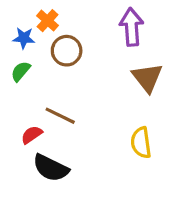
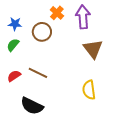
orange cross: (48, 21) -> (57, 13), moved
red semicircle: (32, 135) -> (14, 76), moved

